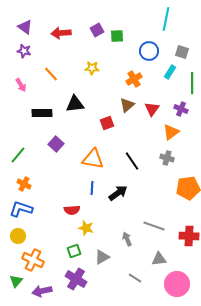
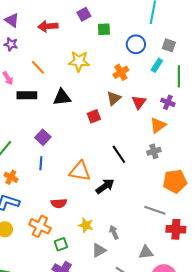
purple square: (97, 30) -> (84, 14), moved
yellow star: (92, 68) -> (79, 61), size x1.5
black rectangle: (42, 113) -> (27, 95), moved
gray cross: (167, 158) -> (154, 151), turned -32
orange triangle: (93, 159) -> (80, 171), moved
blue line: (92, 188) -> (41, 163), moved
gray line: (154, 226) -> (155, 210), moved
yellow star: (86, 228) -> (86, 225), moved
gray triangle: (102, 257) -> (99, 250), moved
orange cross: (33, 260) -> (40, 226), moved

